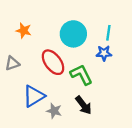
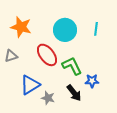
orange star: (24, 31) -> (21, 27), size x1.5
blue star: (104, 53) -> (92, 81), moved

